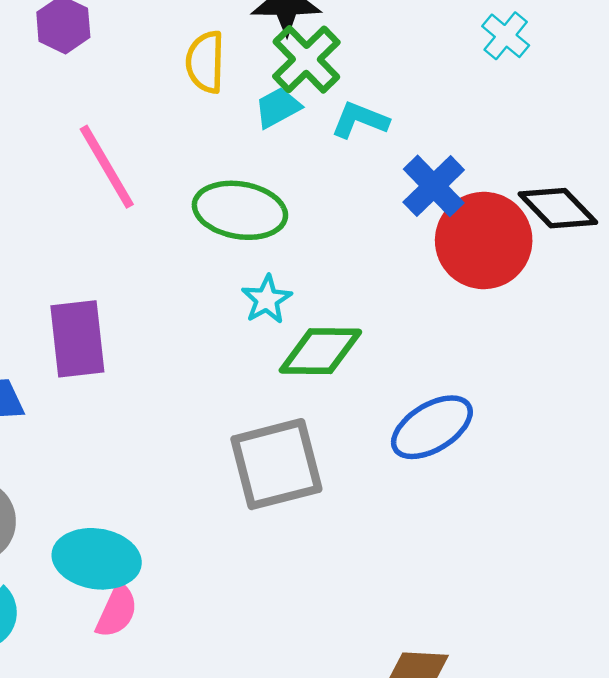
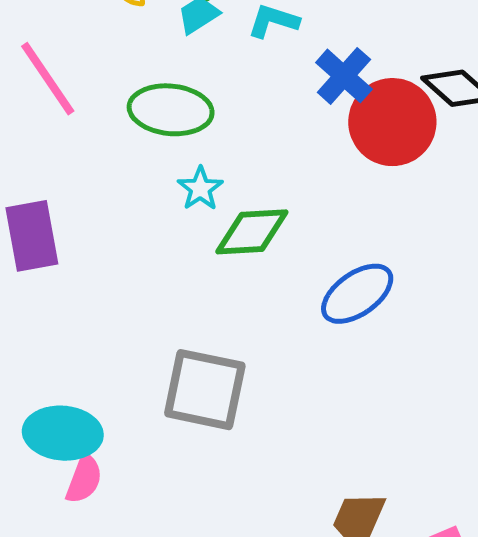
gray square: (276, 464) -> (205, 390), moved, turned 30

